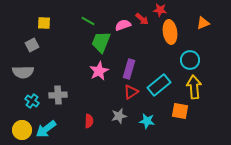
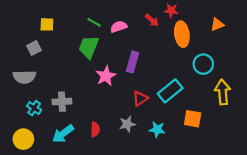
pink semicircle: (123, 25) -> (119, 27), moved
green trapezoid: (101, 42) -> (89, 47), moved
purple rectangle: (129, 69) -> (133, 62), moved
yellow arrow: (194, 87) -> (223, 92), moved
cyan arrow: (46, 129) -> (63, 134), moved

